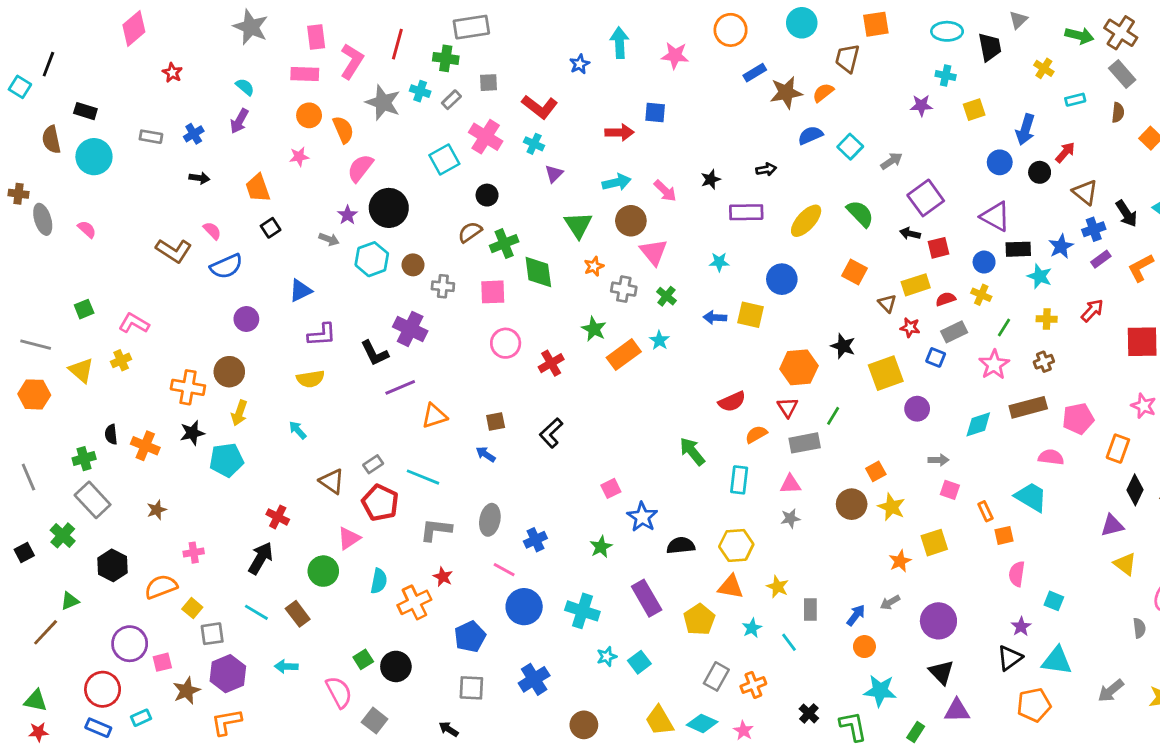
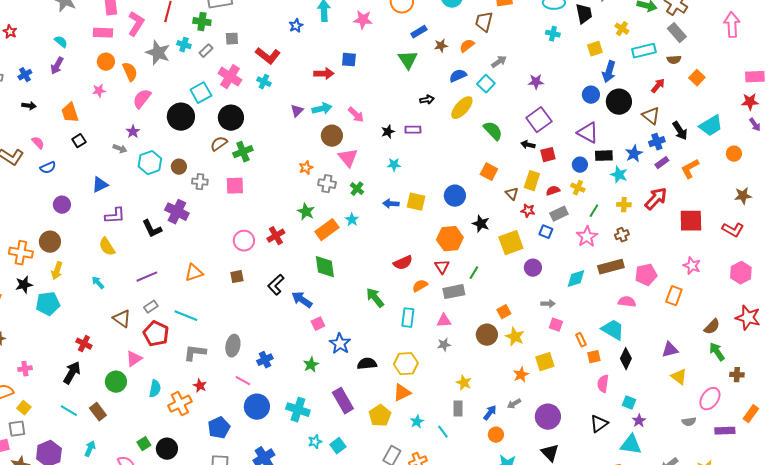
brown star: (786, 93) -> (441, 46), size x0.6
cyan rectangle: (1075, 100) -> (644, 51), size x1.6
purple star: (921, 105) -> (536, 82), moved
yellow square: (974, 110) -> (595, 49), moved
brown semicircle: (1118, 113) -> (674, 60), turned 80
red arrow: (1065, 152) -> (658, 86), moved
gray arrow: (891, 161) -> (499, 62), moved
black circle: (1040, 172) -> (619, 102), size x1.6
purple triangle: (554, 174) -> (297, 111), moved
black star: (711, 179) -> (388, 132), moved
black circle: (487, 195) -> (231, 118), size x1.6
black circle: (389, 208) -> (181, 117), moved
purple rectangle: (746, 212) -> (413, 130), size x0.7
yellow ellipse: (806, 221) -> (462, 108), moved
green triangle: (578, 225) -> (408, 60), moved
blue semicircle: (226, 266) -> (48, 168), size x0.7
green diamond: (538, 272) -> (325, 267), moved
blue circle: (782, 279) -> (455, 196), moved
yellow rectangle: (916, 285) -> (532, 181), turned -54
red arrow: (1092, 310) -> (656, 199), size x1.4
pink circle: (506, 343) -> (244, 241), moved
yellow semicircle: (310, 379) -> (107, 247), turned 66
purple line: (400, 387) -> (147, 277), moved
blue arrow: (486, 454) -> (302, 300), moved, size x1.5
black diamond: (1135, 490) -> (626, 359), moved
orange triangle: (731, 587) -> (402, 393), turned -36
yellow star: (778, 587) -> (464, 383), moved
purple star: (1021, 627) -> (639, 421), moved
gray semicircle: (1139, 628) -> (689, 422), turned 88
gray square: (212, 634) -> (17, 429), moved
black triangle: (1010, 658) -> (599, 424), moved
cyan arrow: (286, 666) -> (90, 449), turned 112

